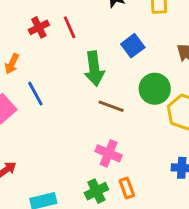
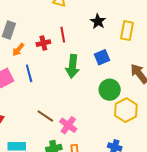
red cross: (39, 27) -> (43, 43), moved
brown line: (111, 106) -> (45, 116), moved

